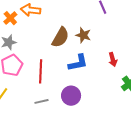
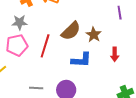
red arrow: (113, 59) -> (115, 54), moved
red line: (41, 71) -> (45, 46), moved

